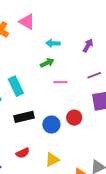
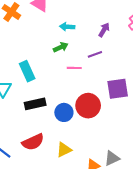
purple line: (94, 75) -> (95, 54), moved
red circle: (74, 118) -> (88, 106), size x1.5
red semicircle: (23, 153) -> (33, 142), size x1.5

